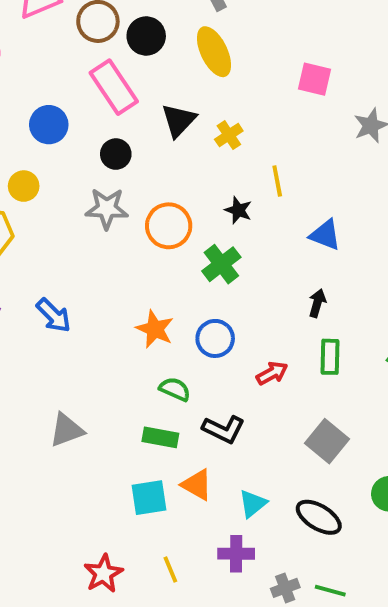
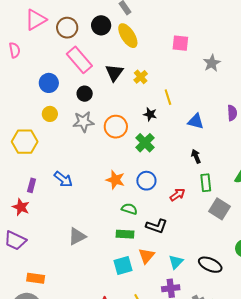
black circle: (146, 36) -> (101, 25), moved
yellow circle: (24, 186) -> (50, 114), moved
black arrow: (317, 303) -> (196, 156), turned -32
gray square: (327, 441) -> (220, 209), moved
orange triangle: (197, 485) -> (146, 256), turned 48

